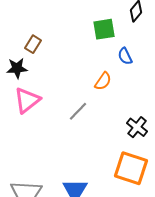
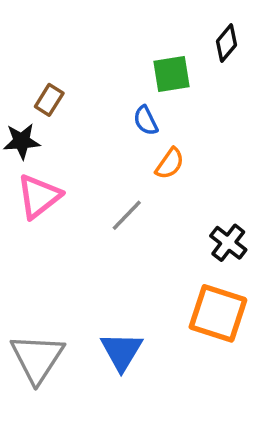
blue semicircle: (125, 56) -> (146, 121), moved

